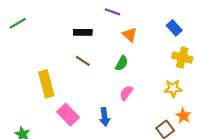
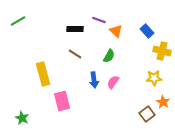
purple line: (113, 12) -> (99, 20), moved
blue rectangle: (174, 28) -> (147, 31), moved
pink rectangle: (68, 115) -> (62, 101), turned 30
blue arrow: (105, 117) -> (94, 80), moved

